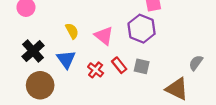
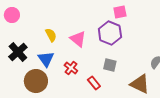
red rectangle: (119, 65) -> (94, 83), moved
brown circle: (40, 85) -> (36, 81), moved

